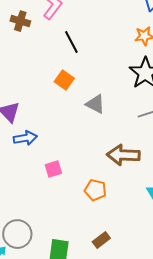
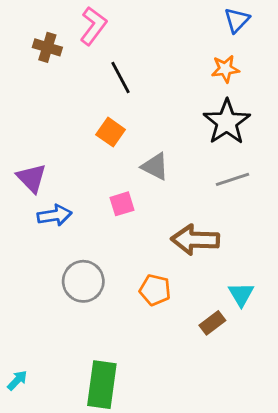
pink square: (53, 169) -> (122, 204), moved
gray circle: (17, 234) -> (83, 281), moved
brown rectangle: (101, 240) -> (212, 323), moved

